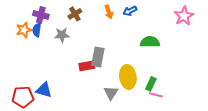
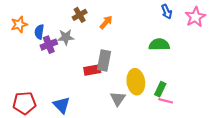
blue arrow: (130, 11) -> (167, 12), moved, turned -88
orange arrow: (109, 12) -> (106, 22), moved, turned -120
purple cross: (41, 15) -> (49, 45), moved, turned -35
orange star: (24, 30) -> (19, 24), moved
blue triangle: (44, 90) -> (62, 105), moved, turned 30

